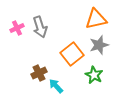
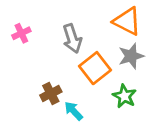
orange triangle: (96, 19) -> (127, 21), turned 40
gray arrow: (40, 27) -> (72, 39), moved

